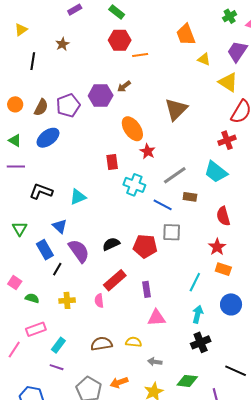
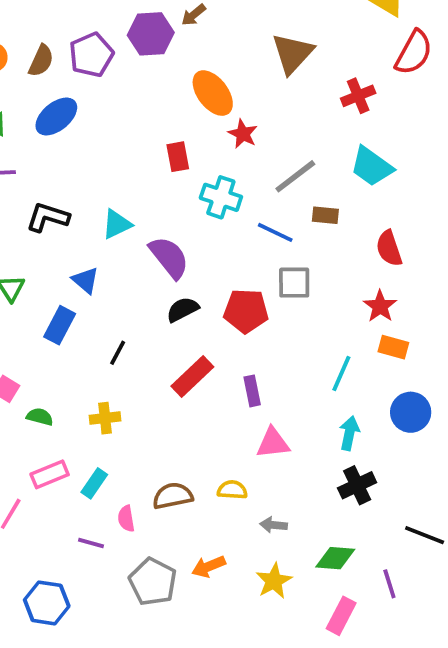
red cross: (227, 140) -> (358, 96), moved
blue rectangle: (45, 250) -> (60, 325), turned 60
purple semicircle: (79, 251) -> (169, 257), moved
black line: (57, 269) -> (118, 353), moved
pink semicircle: (99, 301) -> (126, 519), moved
cyan rectangle: (58, 345) -> (94, 483), moved

